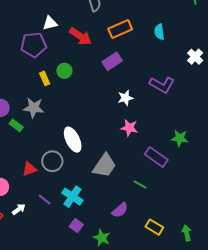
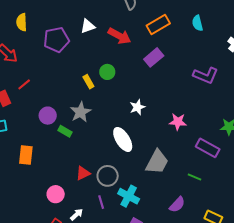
purple pentagon: (34, 45) -> (56, 40), moved
white star: (125, 98) -> (137, 107), moved
gray star: (34, 108) -> (81, 112), turned -30
gray circle: (52, 161) -> (108, 176), moved
purple line: (45, 199) -> (101, 202), turned 40

